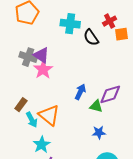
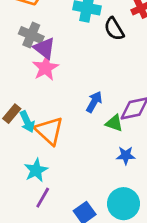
gray cross: (28, 57) -> (31, 35), moved
cyan arrow: (32, 120) -> (27, 122), moved
blue star: (99, 133) -> (126, 155), moved

